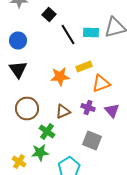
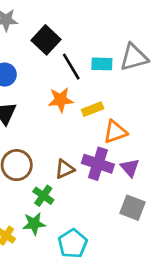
black square: (49, 14) -> (46, 40), size x1.5
orange star: (60, 76) -> (61, 100), moved
purple cross: (88, 108) -> (98, 164), size x1.6
gray square: (92, 140) -> (133, 208), moved

